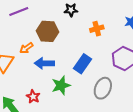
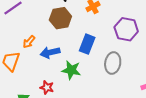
brown hexagon: (47, 31) -> (60, 18), moved
green star: (61, 85) -> (71, 70), turned -30

